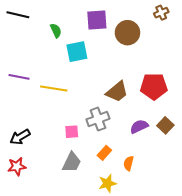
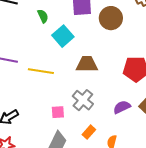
cyan square: (77, 52) -> (63, 36), turned -30
brown trapezoid: (117, 92) -> (87, 64), moved, turned -140
gray cross: (98, 119) -> (83, 100), turned -30

